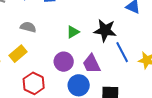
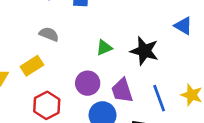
blue line: (122, 52) -> (159, 98), moved

